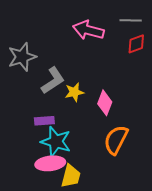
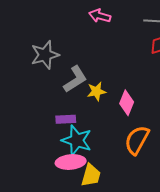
pink arrow: (88, 30) -> (100, 16), moved, size x0.7

